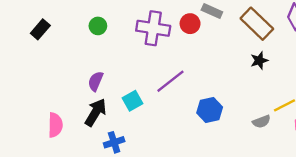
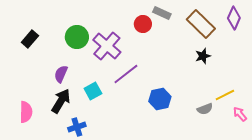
green circle: (98, 26) -> (77, 37), moved, size x1.5
purple cross: (153, 28) -> (107, 46), moved, turned 32
black rectangle: (40, 29) -> (30, 39), moved

